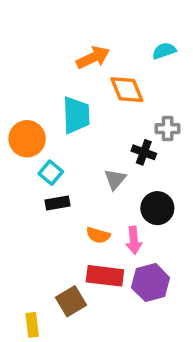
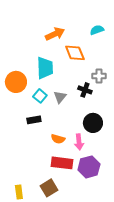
cyan square: (51, 173) -> (40, 96), moved
gray triangle: (115, 179) -> (60, 97), moved
brown square: (71, 301) -> (49, 188), moved

